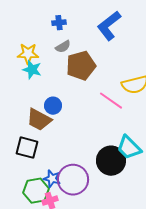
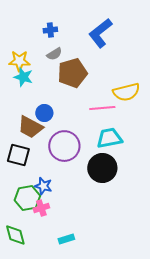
pink line: (111, 101) -> (102, 108), turned -40
cyan trapezoid: (129, 148) -> (109, 138), moved, turned 124
purple circle: (73, 180) -> (64, 146), moved

